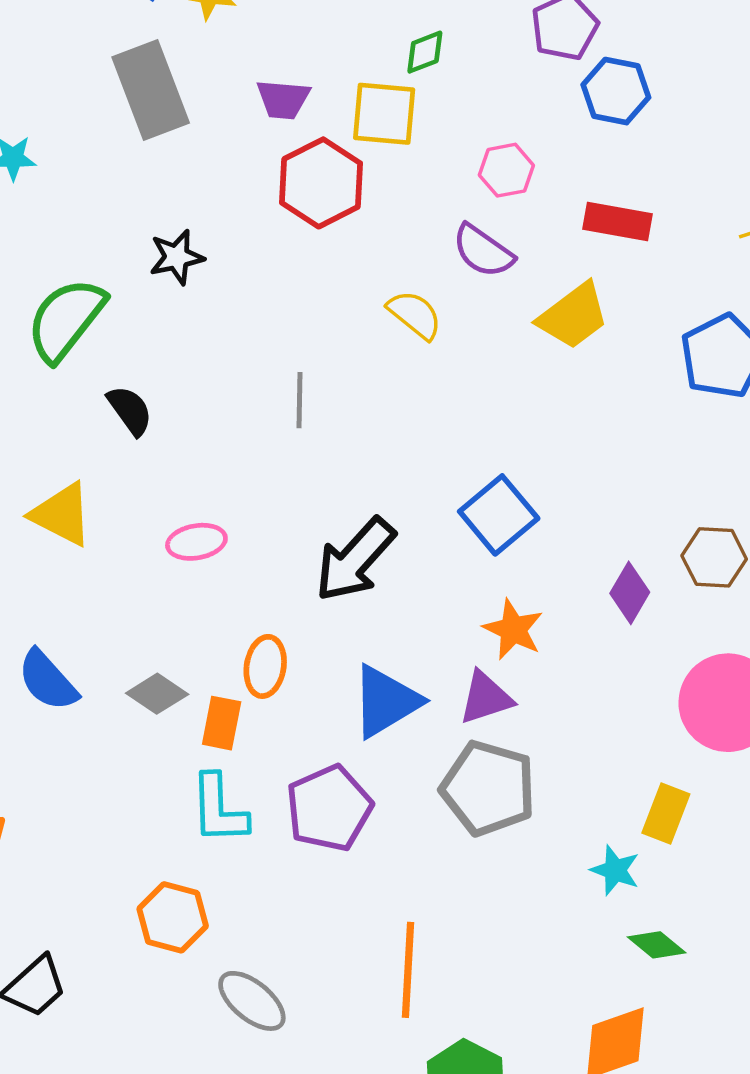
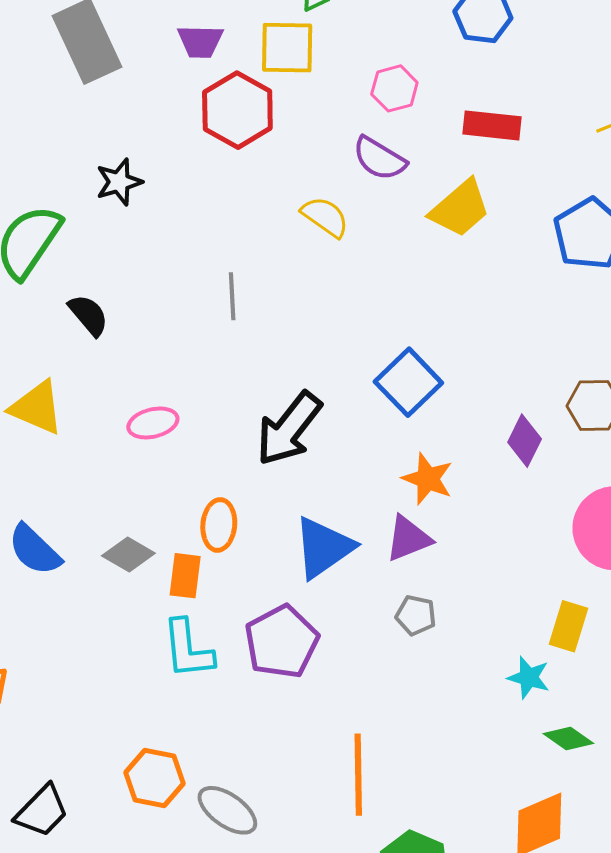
gray pentagon: (488, 788) -> (416, 615), size x0.5
orange hexagon: (173, 917) -> (155, 778), moved

